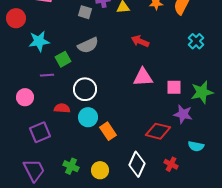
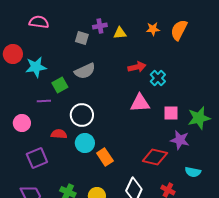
red circle: (16, 18) -> (13, 54), moved
red arrow: (140, 41) -> (137, 67), turned 144
cyan cross: (196, 41) -> (158, 78), moved

